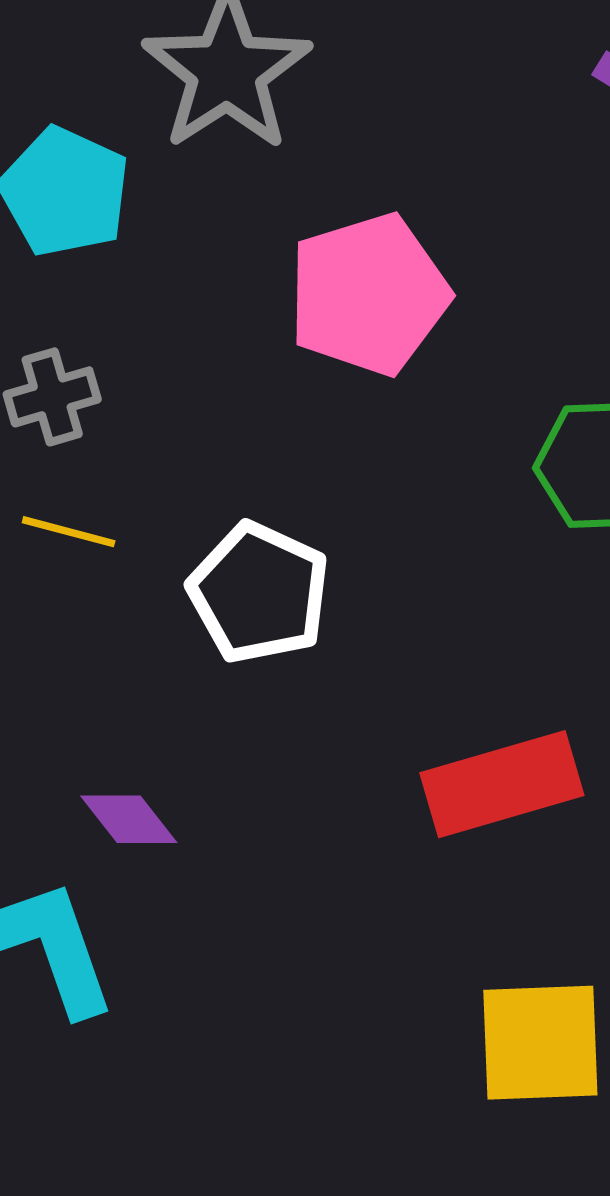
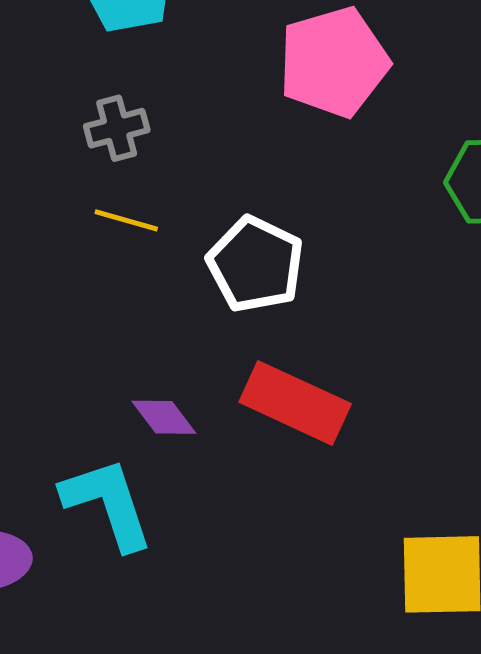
red rectangle: (502, 784) -> (295, 403), moved, turned 40

